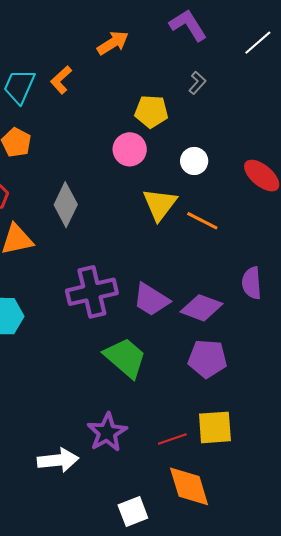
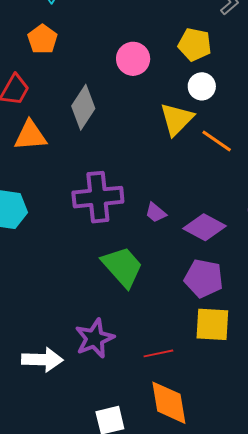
yellow pentagon: (151, 112) -> (195, 45), moved
pink circle: (130, 149) -> (133, 59), moved
white circle: (194, 161) -> (202, 86), moved
purple trapezoid: (151, 300) -> (156, 213), size x0.6
yellow square: (215, 427) -> (212, 324), moved

